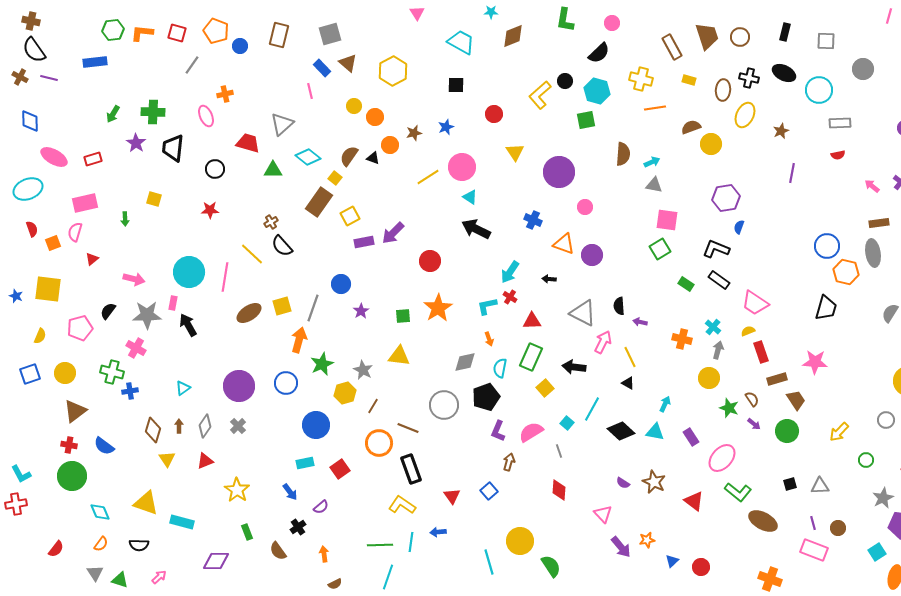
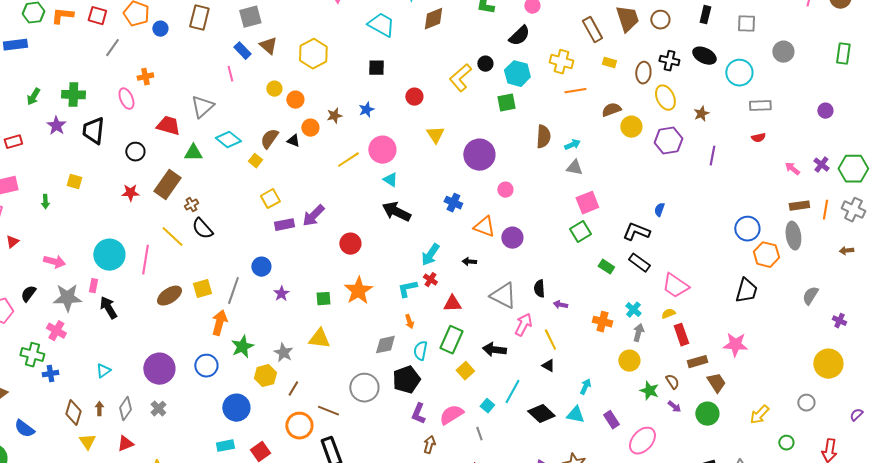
yellow ellipse: (745, 115) -> (665, 98), turned -50
purple hexagon: (726, 198) -> (668, 141), moved
brown rectangle: (319, 202) -> (167, 185), moved
pink square: (667, 220) -> (587, 203), turned -30

